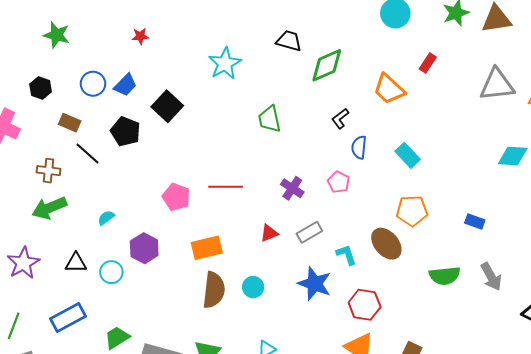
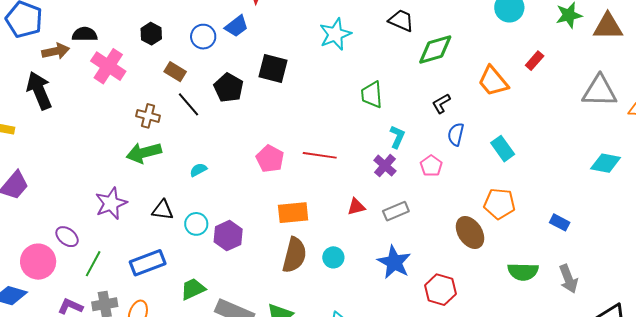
blue trapezoid: (125, 85) -> (237, 26), moved
black square: (167, 106) -> (273, 69), turned -36
purple hexagon: (144, 248) -> (228, 236), moved
cyan L-shape: (346, 255) -> (397, 137), moved, turned 35

